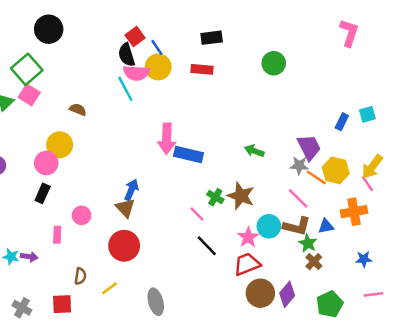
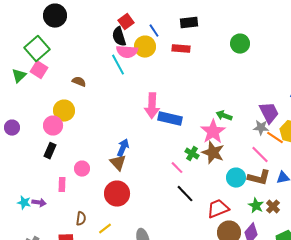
blue line: (157, 47) -> (154, 31), moved
pink star: (248, 237) -> (213, 132), moved, size x1.4
green star: (308, 243) -> (256, 206), moved

